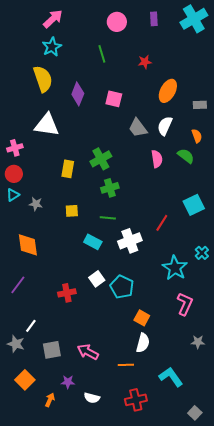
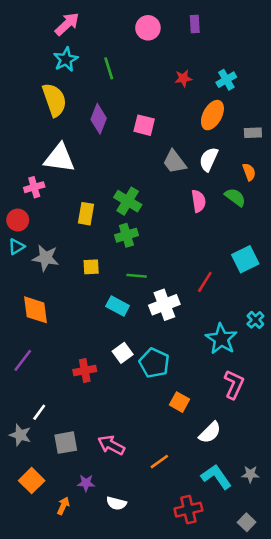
cyan cross: (194, 19) -> (226, 80), moved, size x0.6
green line: (102, 54) -> (109, 68), moved
pink cross: (15, 148) -> (34, 187), moved
green cross: (101, 159) -> (128, 201), turned -30
green cross: (110, 188) -> (126, 235), moved
gray star: (36, 204) -> (46, 258), size x1.5
gray star: (198, 342) -> (250, 474), moved
white semicircle: (143, 343) -> (210, 432), moved, turned 30
orange line: (126, 365) -> (159, 462), turned -35
red cross: (136, 400) -> (188, 510), moved

